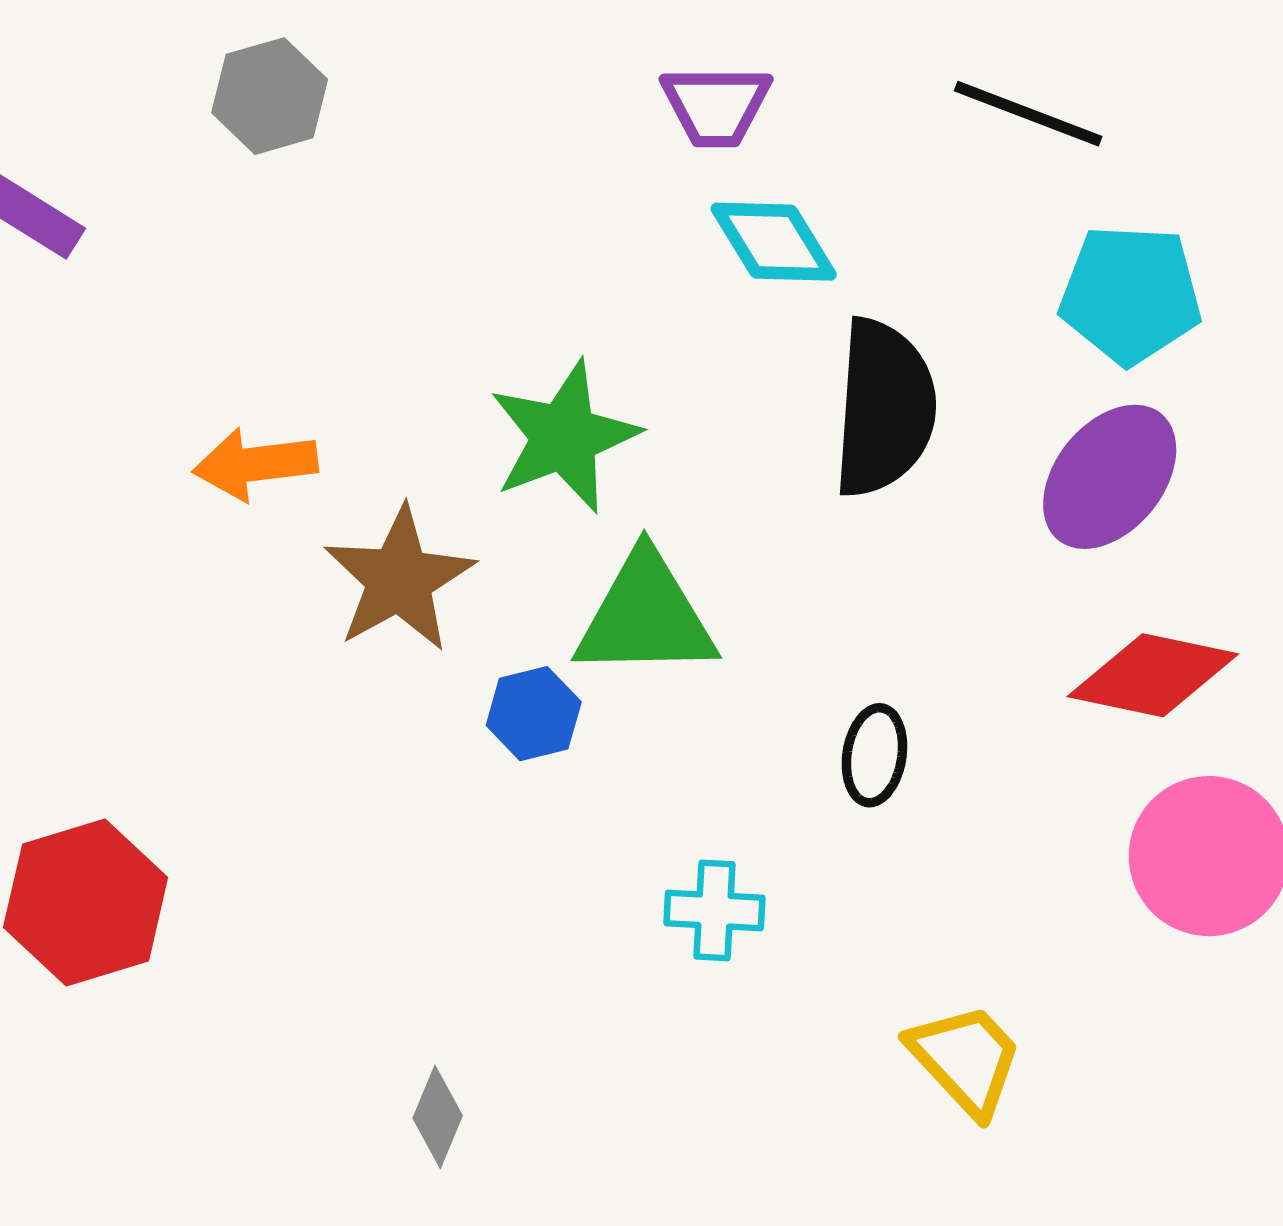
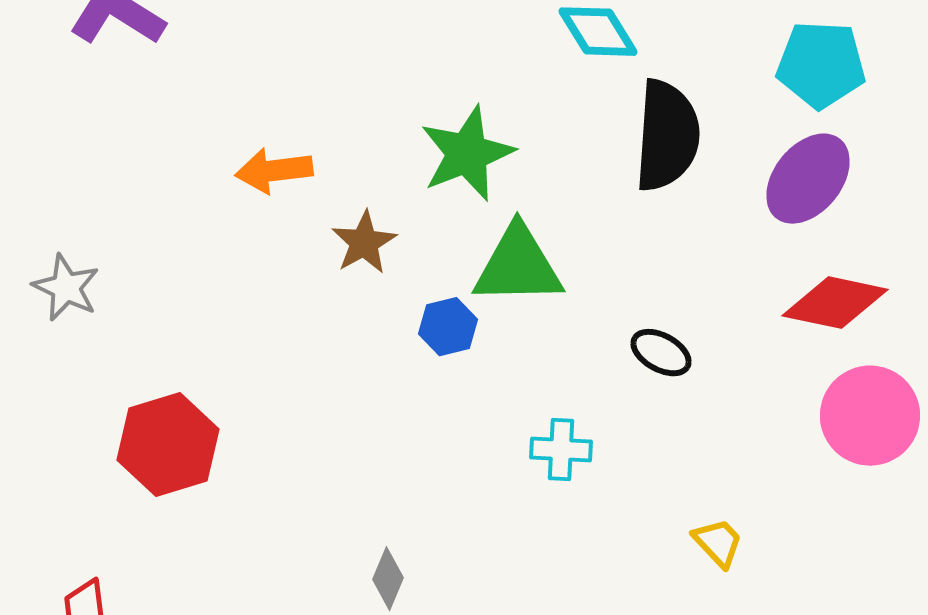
brown star: (399, 579) -> (364, 243), size x0.7
black ellipse: (874, 755) -> (661, 353), turned -70
yellow trapezoid: (966, 1059) -> (718, 543), size x0.7

